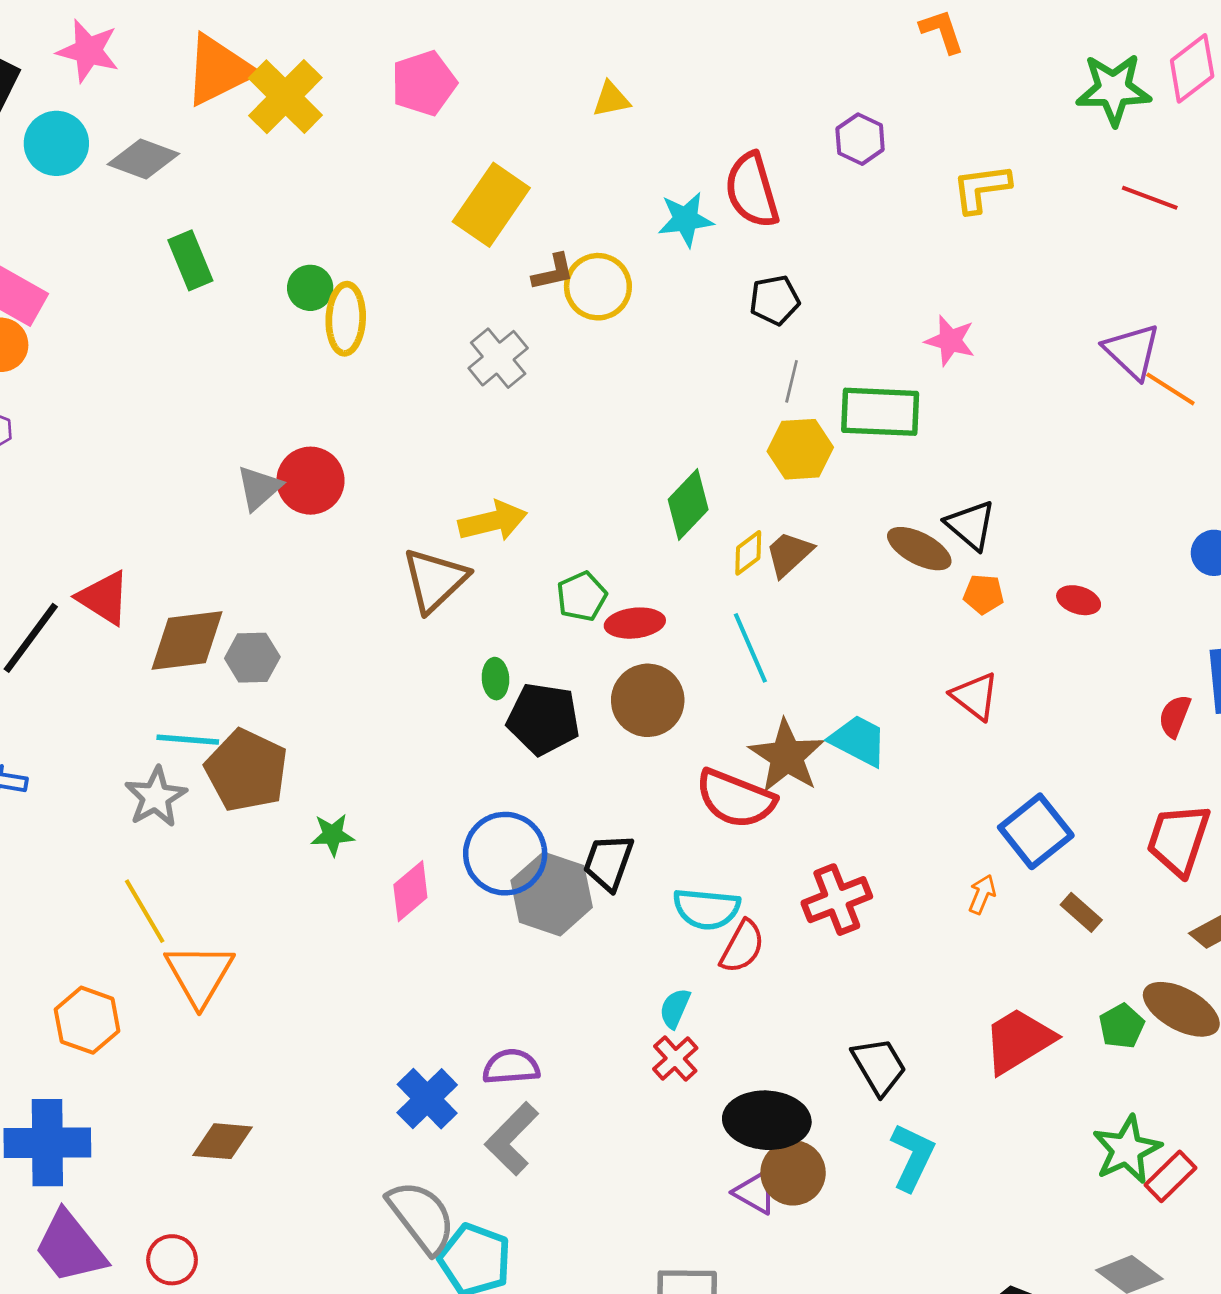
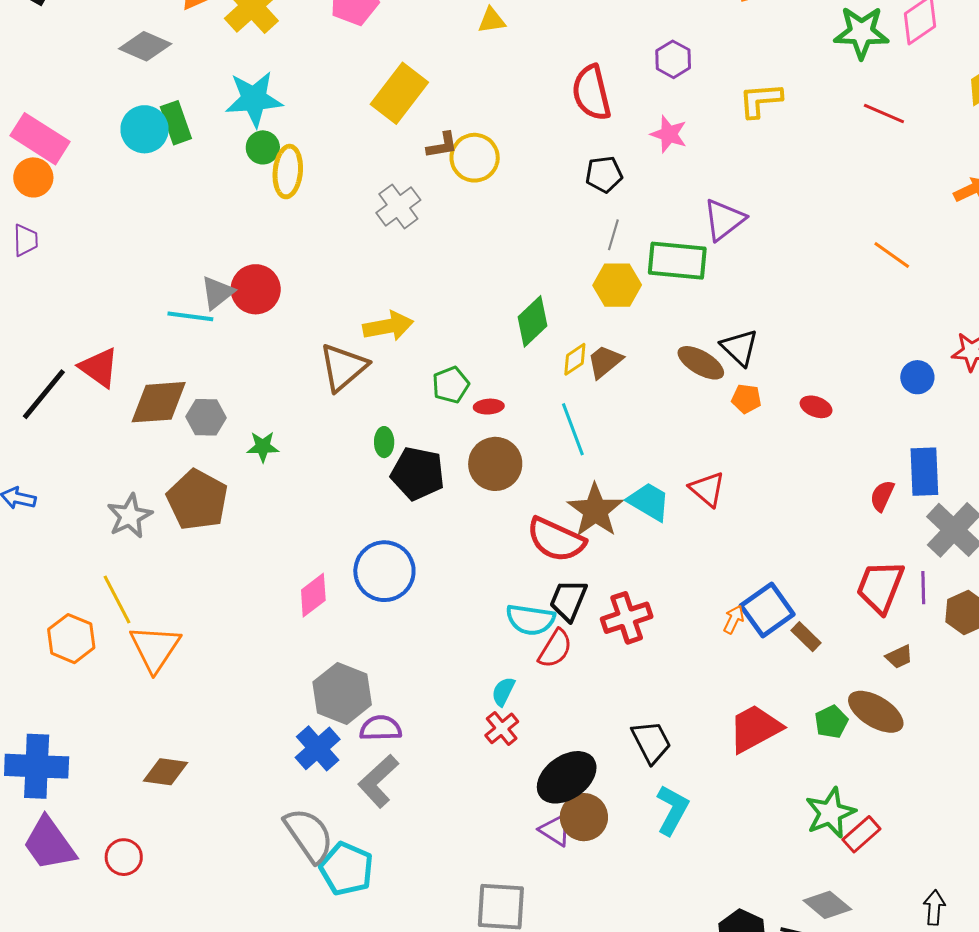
cyan circle: (56, 143) -> (144, 129), moved
cyan star: (686, 219) -> (254, 99), moved, size x1.4
pink star: (950, 341) -> (669, 134), moved
purple triangle: (1132, 351) -> (724, 220), moved, turned 36
red ellipse: (635, 623) -> (489, 407), size x0.7
red triangle: (975, 696) -> (707, 489), moved
cyan line: (188, 740) -> (190, 316), moved
blue square: (1036, 831) -> (767, 610), moved
green star: (333, 835) -> (263, 447), moved
black trapezoid: (608, 862) -> (568, 600), moved
gray hexagon: (552, 894) -> (342, 693), moved
orange hexagon: (87, 1020) -> (71, 639), moved
black ellipse: (767, 1120) -> (567, 777), turned -42

